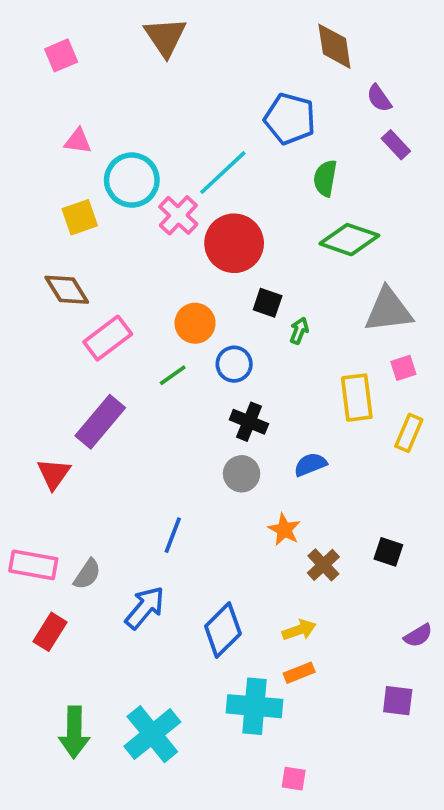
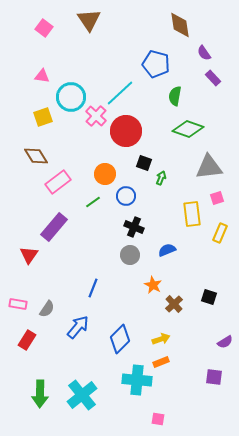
pink square: (61, 55) -> (44, 28), moved, turned -30
pink rectangle: (33, 565) -> (18, 304), size x0.7

